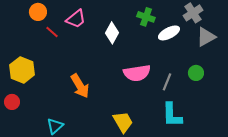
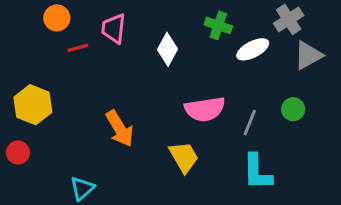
pink trapezoid: (76, 19) -> (114, 28), turned 135
red line: (52, 32) -> (78, 48), turned -56
yellow trapezoid: (123, 122) -> (184, 157), moved

